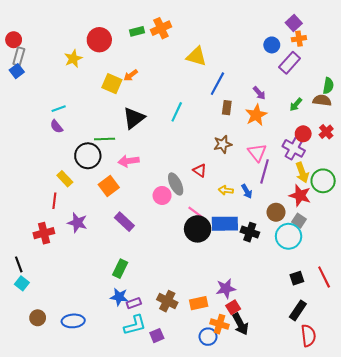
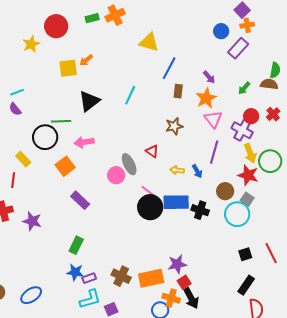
yellow square: (112, 84) -> (68, 68), turned -30
pink triangle: (257, 153) -> (213, 119), moved
purple star: (77, 223) -> (32, 221), moved
orange rectangle: (199, 303) -> (151, 278), size x1.4
blue ellipse: (73, 321) -> (31, 295), turned -30

